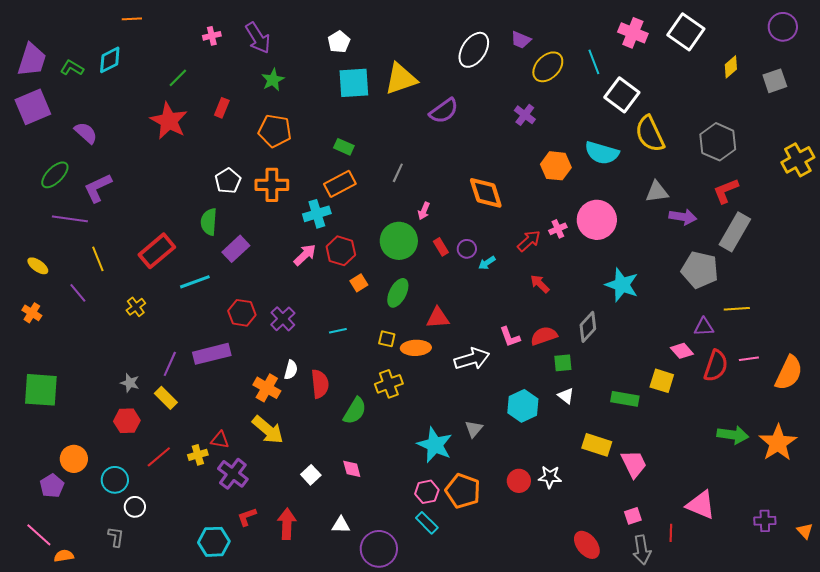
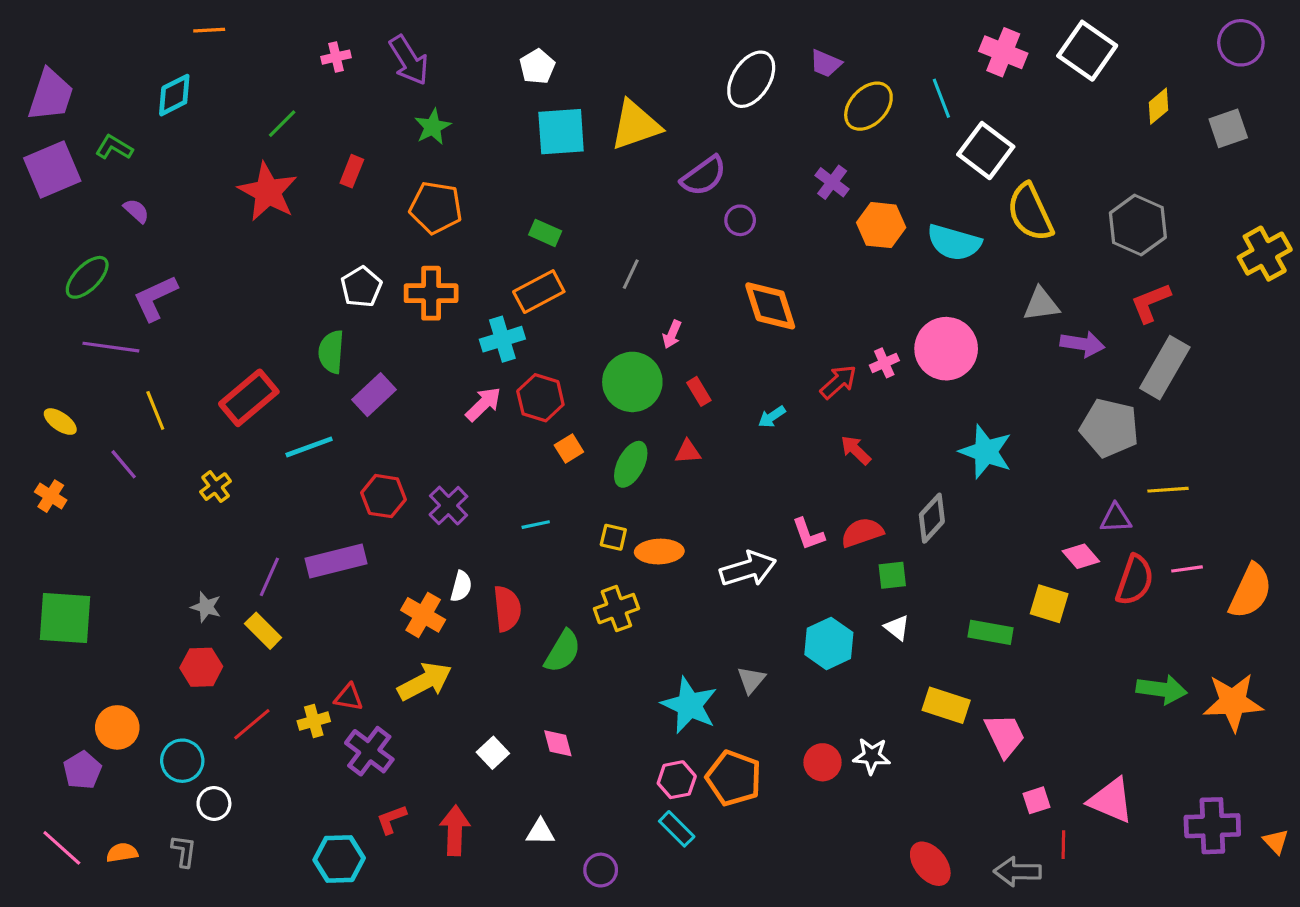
green L-shape: (72, 68) -> (114, 147), moved
purple semicircle: (86, 133) -> (136, 211), size x0.7
orange hexagon: (556, 166) -> (881, 225), moved
purple circle: (467, 249) -> (740, 220), moved
red triangle: (438, 318) -> (688, 452), moved, size x0.7
yellow arrow: (268, 430) -> (425, 681), turned -68
orange star: (778, 443) -> (1233, 702), turned 30
pink square: (633, 516) -> (1036, 800), moved
purple cross: (765, 521) -> (1212, 826), size x1.6
purple circle: (379, 549) -> (601, 870), size x0.6
gray arrow: (642, 550) -> (1017, 872), turned 100
orange semicircle: (64, 556) -> (122, 853), moved

